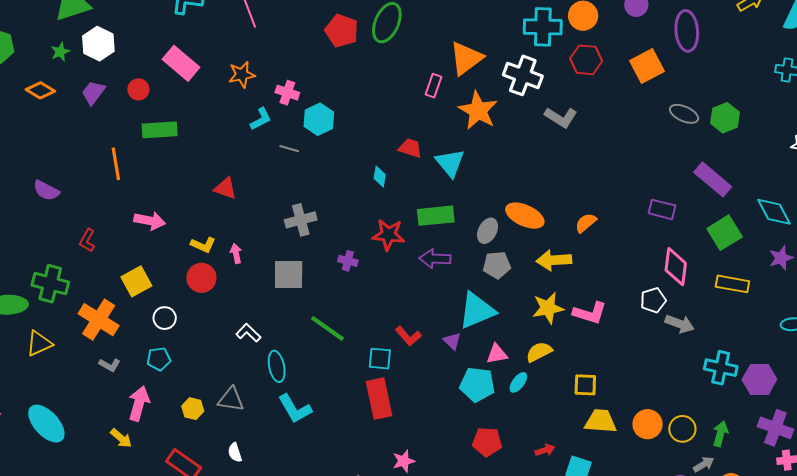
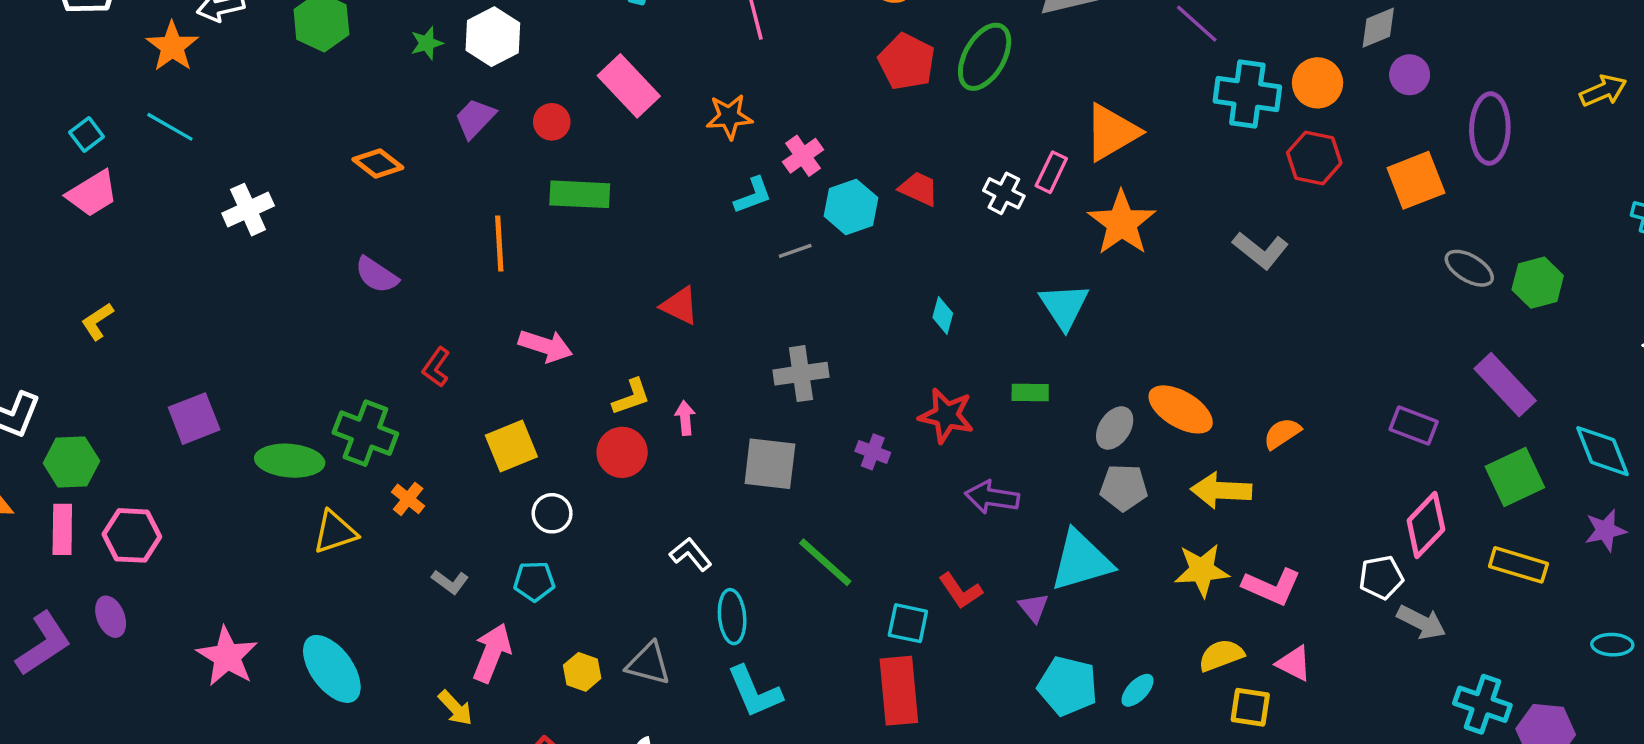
white cross: (523, 75) -> (1004, 193), moved, size x0.6
orange diamond: (40, 90) -> (378, 164), moved
pink cross: (287, 93) -> (803, 156), turned 30
red trapezoid: (410, 148) -> (919, 189), moved
gray line: (289, 149) -> (795, 251), turned -42
green rectangle: (436, 216) -> (1030, 393), size x0.6
yellow L-shape: (203, 245) -> (631, 397), turned -50
purple arrow: (435, 259) -> (992, 497), moved
pink diamond: (676, 267) -> (1426, 525), turned 30
orange cross: (99, 320) -> (408, 499), moved, size x0.5
yellow semicircle: (539, 352) -> (1221, 655), moved
pink triangle: (497, 354) -> (1294, 663), moved, turned 30

